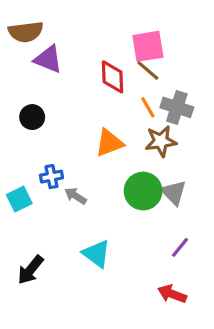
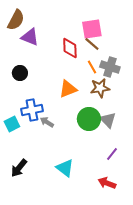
brown semicircle: (26, 32) -> (16, 20), turned -55
blue cross: (51, 177) -> (32, 110), size x1.5
cyan triangle: (96, 254) -> (65, 168), moved

